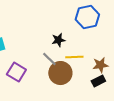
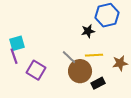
black star: (58, 40) -> (88, 31), moved
black rectangle: (98, 81) -> (98, 83), moved

